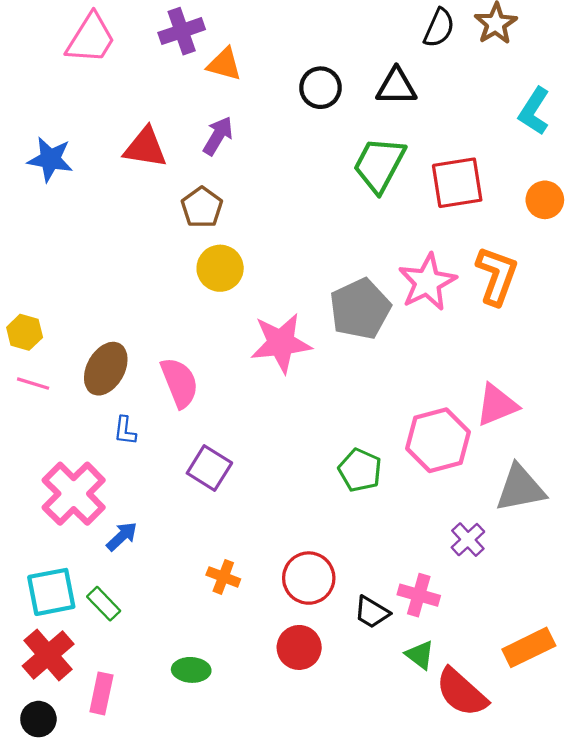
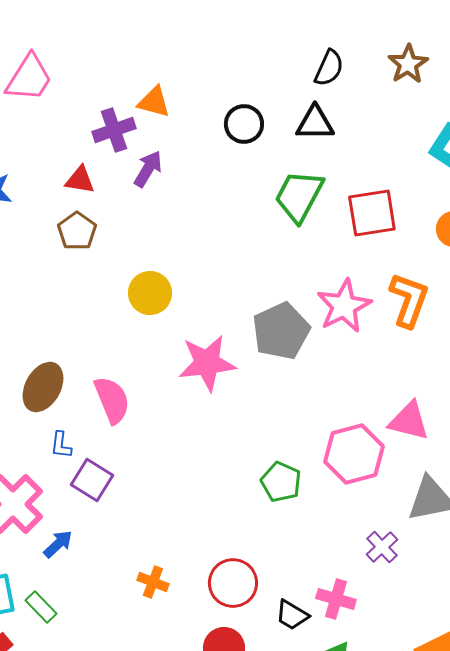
black semicircle: (439, 28) -> (329, 68), moved
purple cross: (182, 31) -> (114, 130), moved
red triangle: (145, 148) -> (80, 180), size x0.7
brown pentagon: (202, 207) -> (77, 231), moved
pink triangle: (497, 405) -> (409, 421), turned 36
purple square: (209, 468) -> (92, 480), moved

